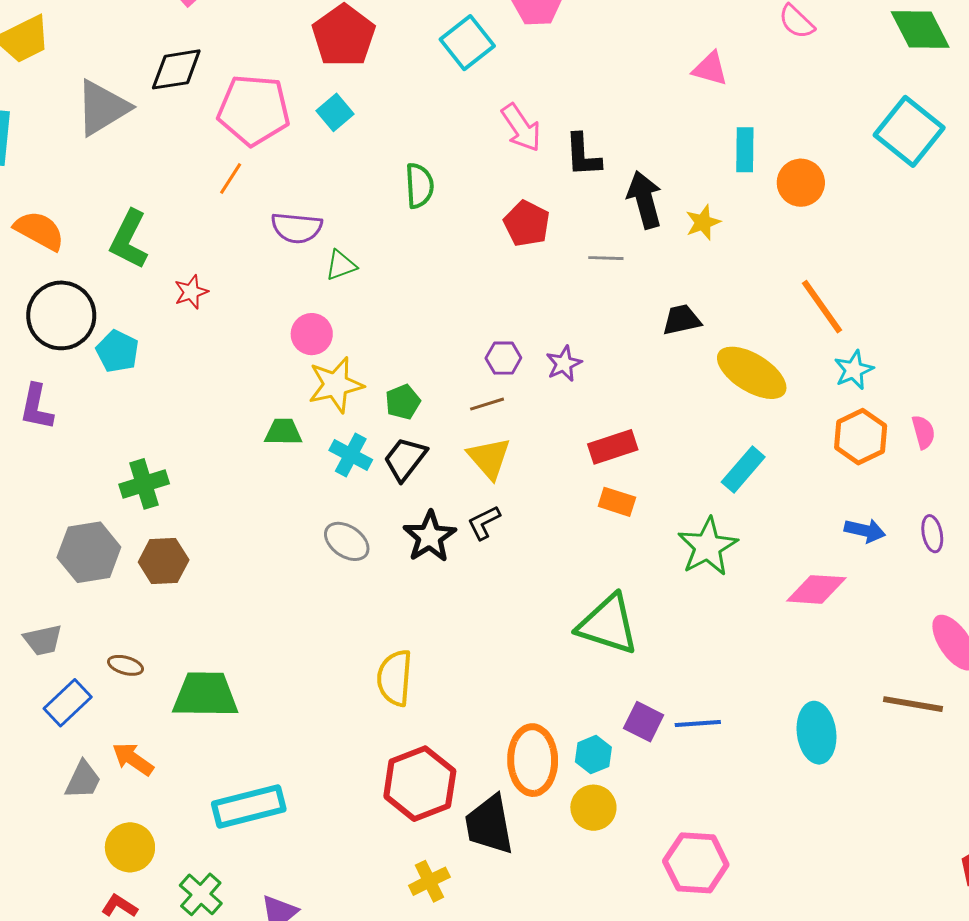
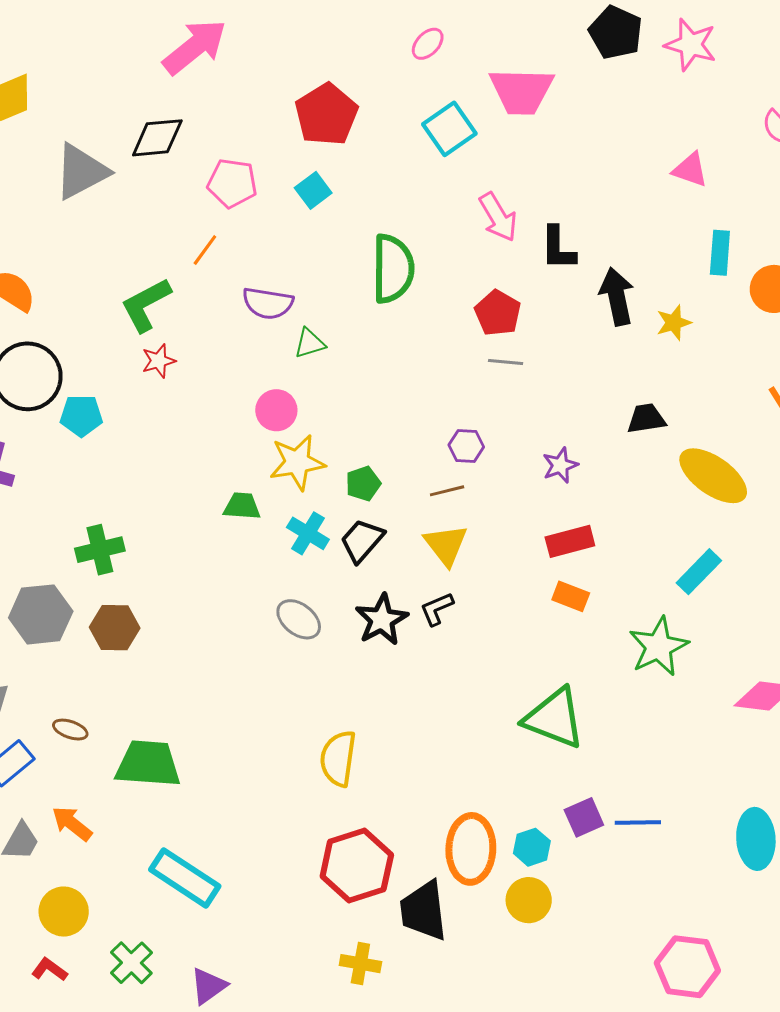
pink pentagon: (254, 110) -> (232, 183), size x0.7
green semicircle: (419, 186) -> (393, 269), size x1.5
green L-shape: (129, 239) -> (146, 305), moved, turned 32
gray line: (606, 258) -> (506, 362), moved
cyan pentagon: (117, 351) -> (81, 416), turned -30
purple star: (564, 364) -> (560, 465), moved
purple square: (644, 722) -> (584, 817), turned 36
cyan rectangle: (249, 806) -> (185, 878), turned 44
pink hexagon: (696, 863) -> (687, 967), moved
yellow cross: (429, 881) -> (360, 964), turned 33

